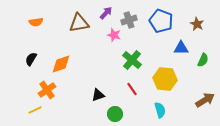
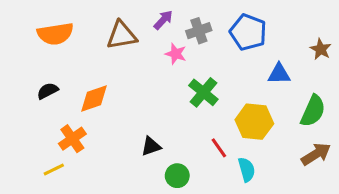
orange semicircle: (36, 22) -> (55, 34), size x1.6
brown star: (197, 24) -> (321, 49), moved
black semicircle: (31, 59) -> (48, 91), turned 32
green semicircle: (203, 60) -> (313, 111), moved, size x1.5
red line: (132, 89) -> (219, 148), moved

